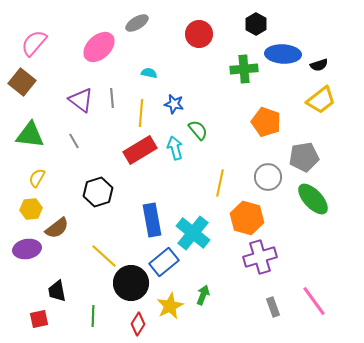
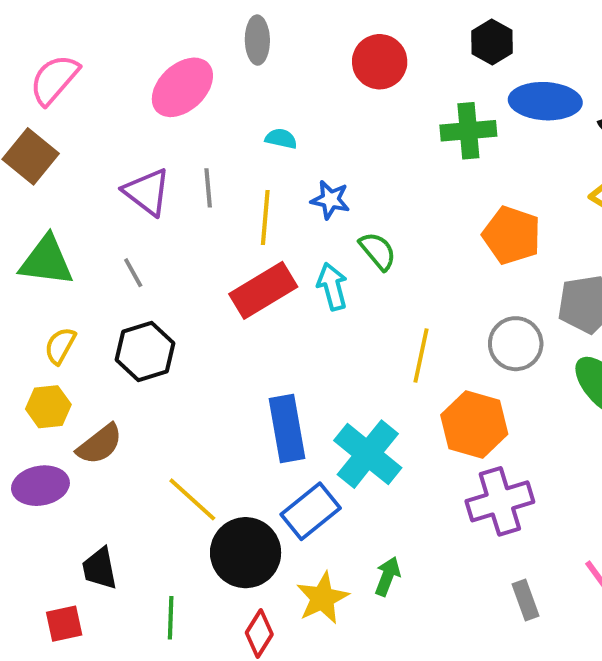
gray ellipse: (137, 23) -> (257, 40), turned -60
black hexagon: (98, 192) -> (145, 352), moved

